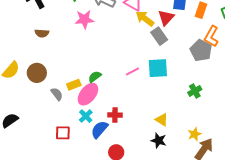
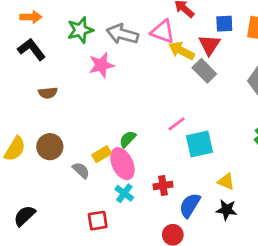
cyan square: (158, 68) -> (199, 144), moved
pink ellipse: (88, 94) -> (122, 164), turned -55
blue semicircle: (99, 130) -> (190, 205), moved

